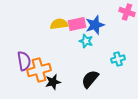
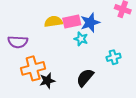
purple semicircle: (24, 61) -> (18, 42), moved, turned 102

